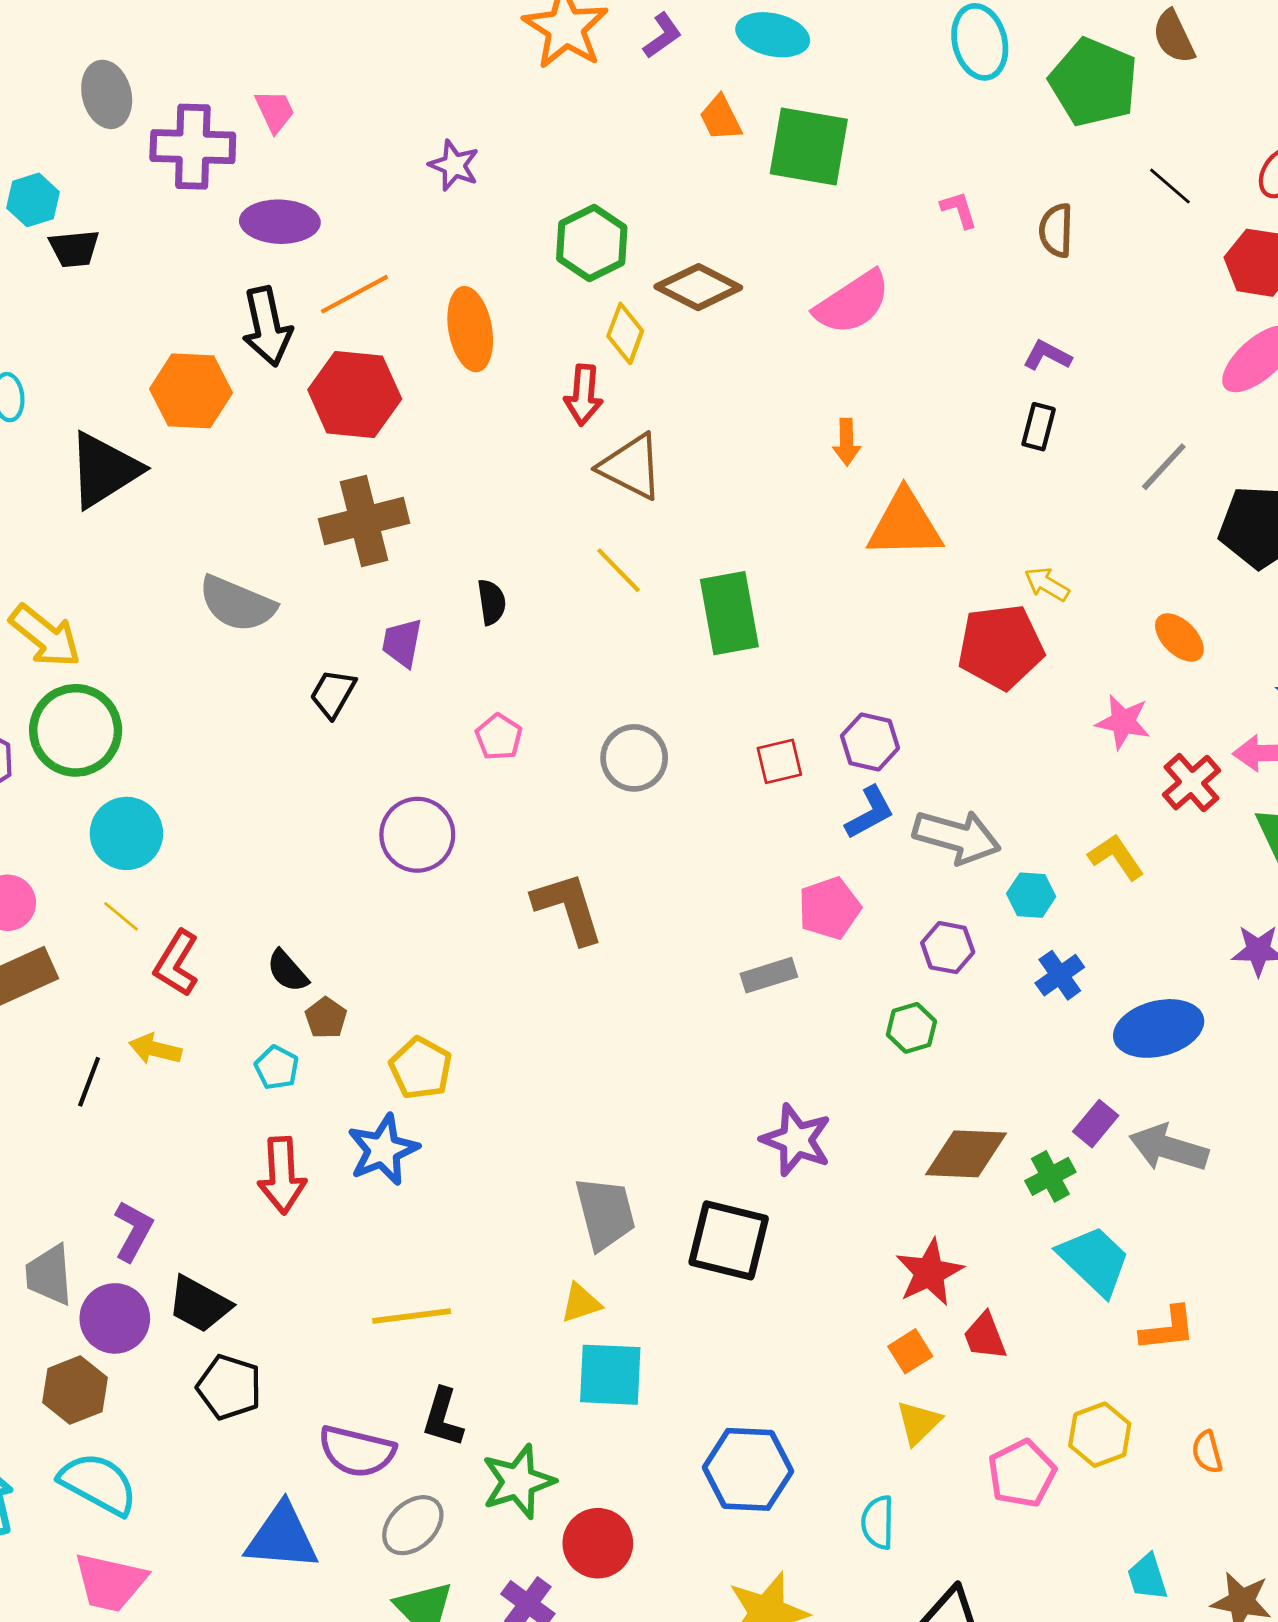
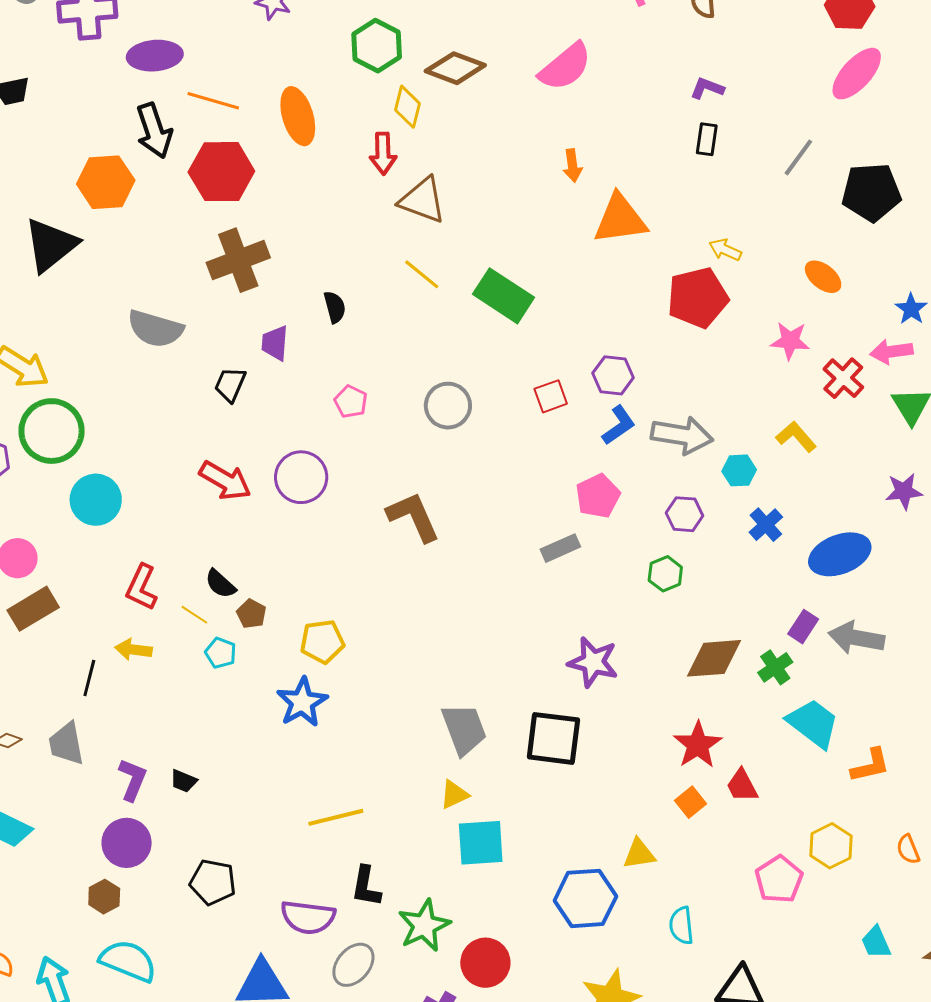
orange line: (354, 294) -> (213, 101), turned 51
green rectangle: (729, 613) -> (504, 296), turned -40
yellow line: (121, 916) -> (194, 615), moved
yellow pentagon: (421, 1068) -> (322, 642), turned -30
red arrow: (282, 1175) -> (225, 481), moved, turned -50
gray trapezoid: (49, 1275) -> (66, 744), moved
black trapezoid: (199, 1304) -> (184, 781), moved, size x0.6
brown hexagon: (75, 1390) -> (104, 897), size x0.7
yellow triangle: (919, 1423) -> (639, 854), moved, turned 42

